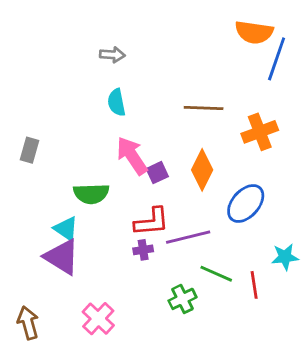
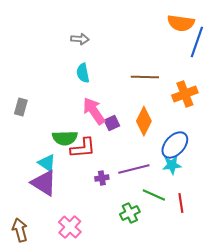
red L-shape: (152, 222) -> (83, 148), moved
cyan star: (285, 257) -> (172, 165), moved

